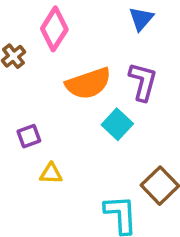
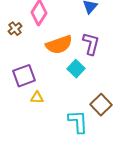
purple square: (29, 136) -> (24, 76), size x1.6

